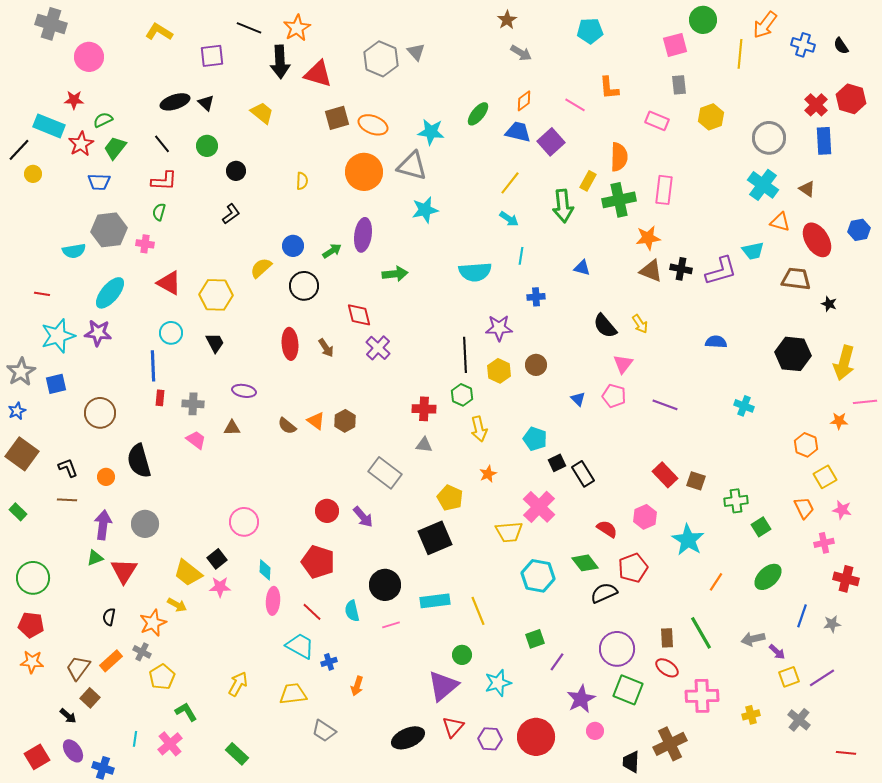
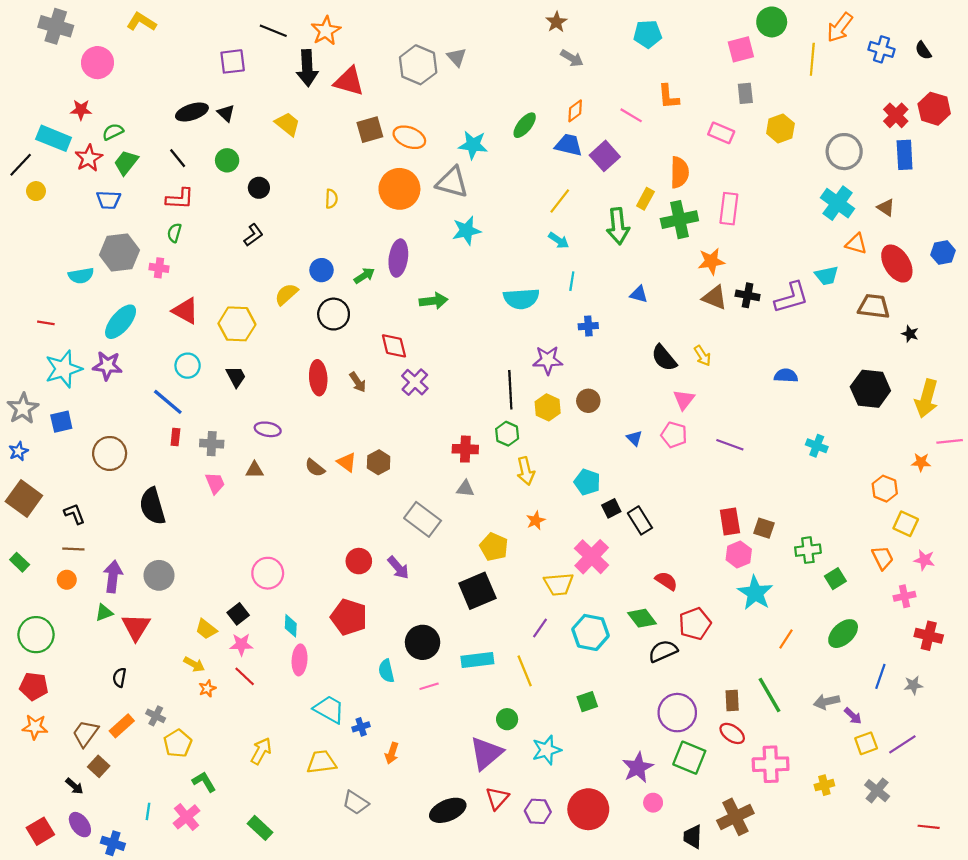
yellow L-shape: (159, 32) -> (141, 22), moved
blue line: (153, 366) -> (168, 402), turned -48
pink trapezoid: (196, 440) -> (215, 483), turned 30
red rectangle: (665, 475) -> (730, 522), turned 35
orange circle: (106, 477) -> (67, 580), moved
yellow square: (825, 477) -> (906, 524), turned -35
pink hexagon: (645, 517) -> (739, 554), moved
yellow trapezoid: (188, 573) -> (206, 629), size x0.7
red line: (312, 612) -> (245, 676), moved
orange star: (153, 623) -> (207, 688), moved, size x0.6
purple line: (557, 662) -> (540, 628), moved

